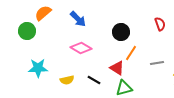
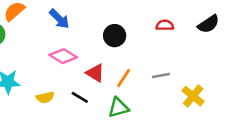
red semicircle: (160, 24) -> (165, 25), turned -72
orange line: (131, 53) -> (124, 78), moved
red triangle: (117, 68) -> (95, 73), moved

